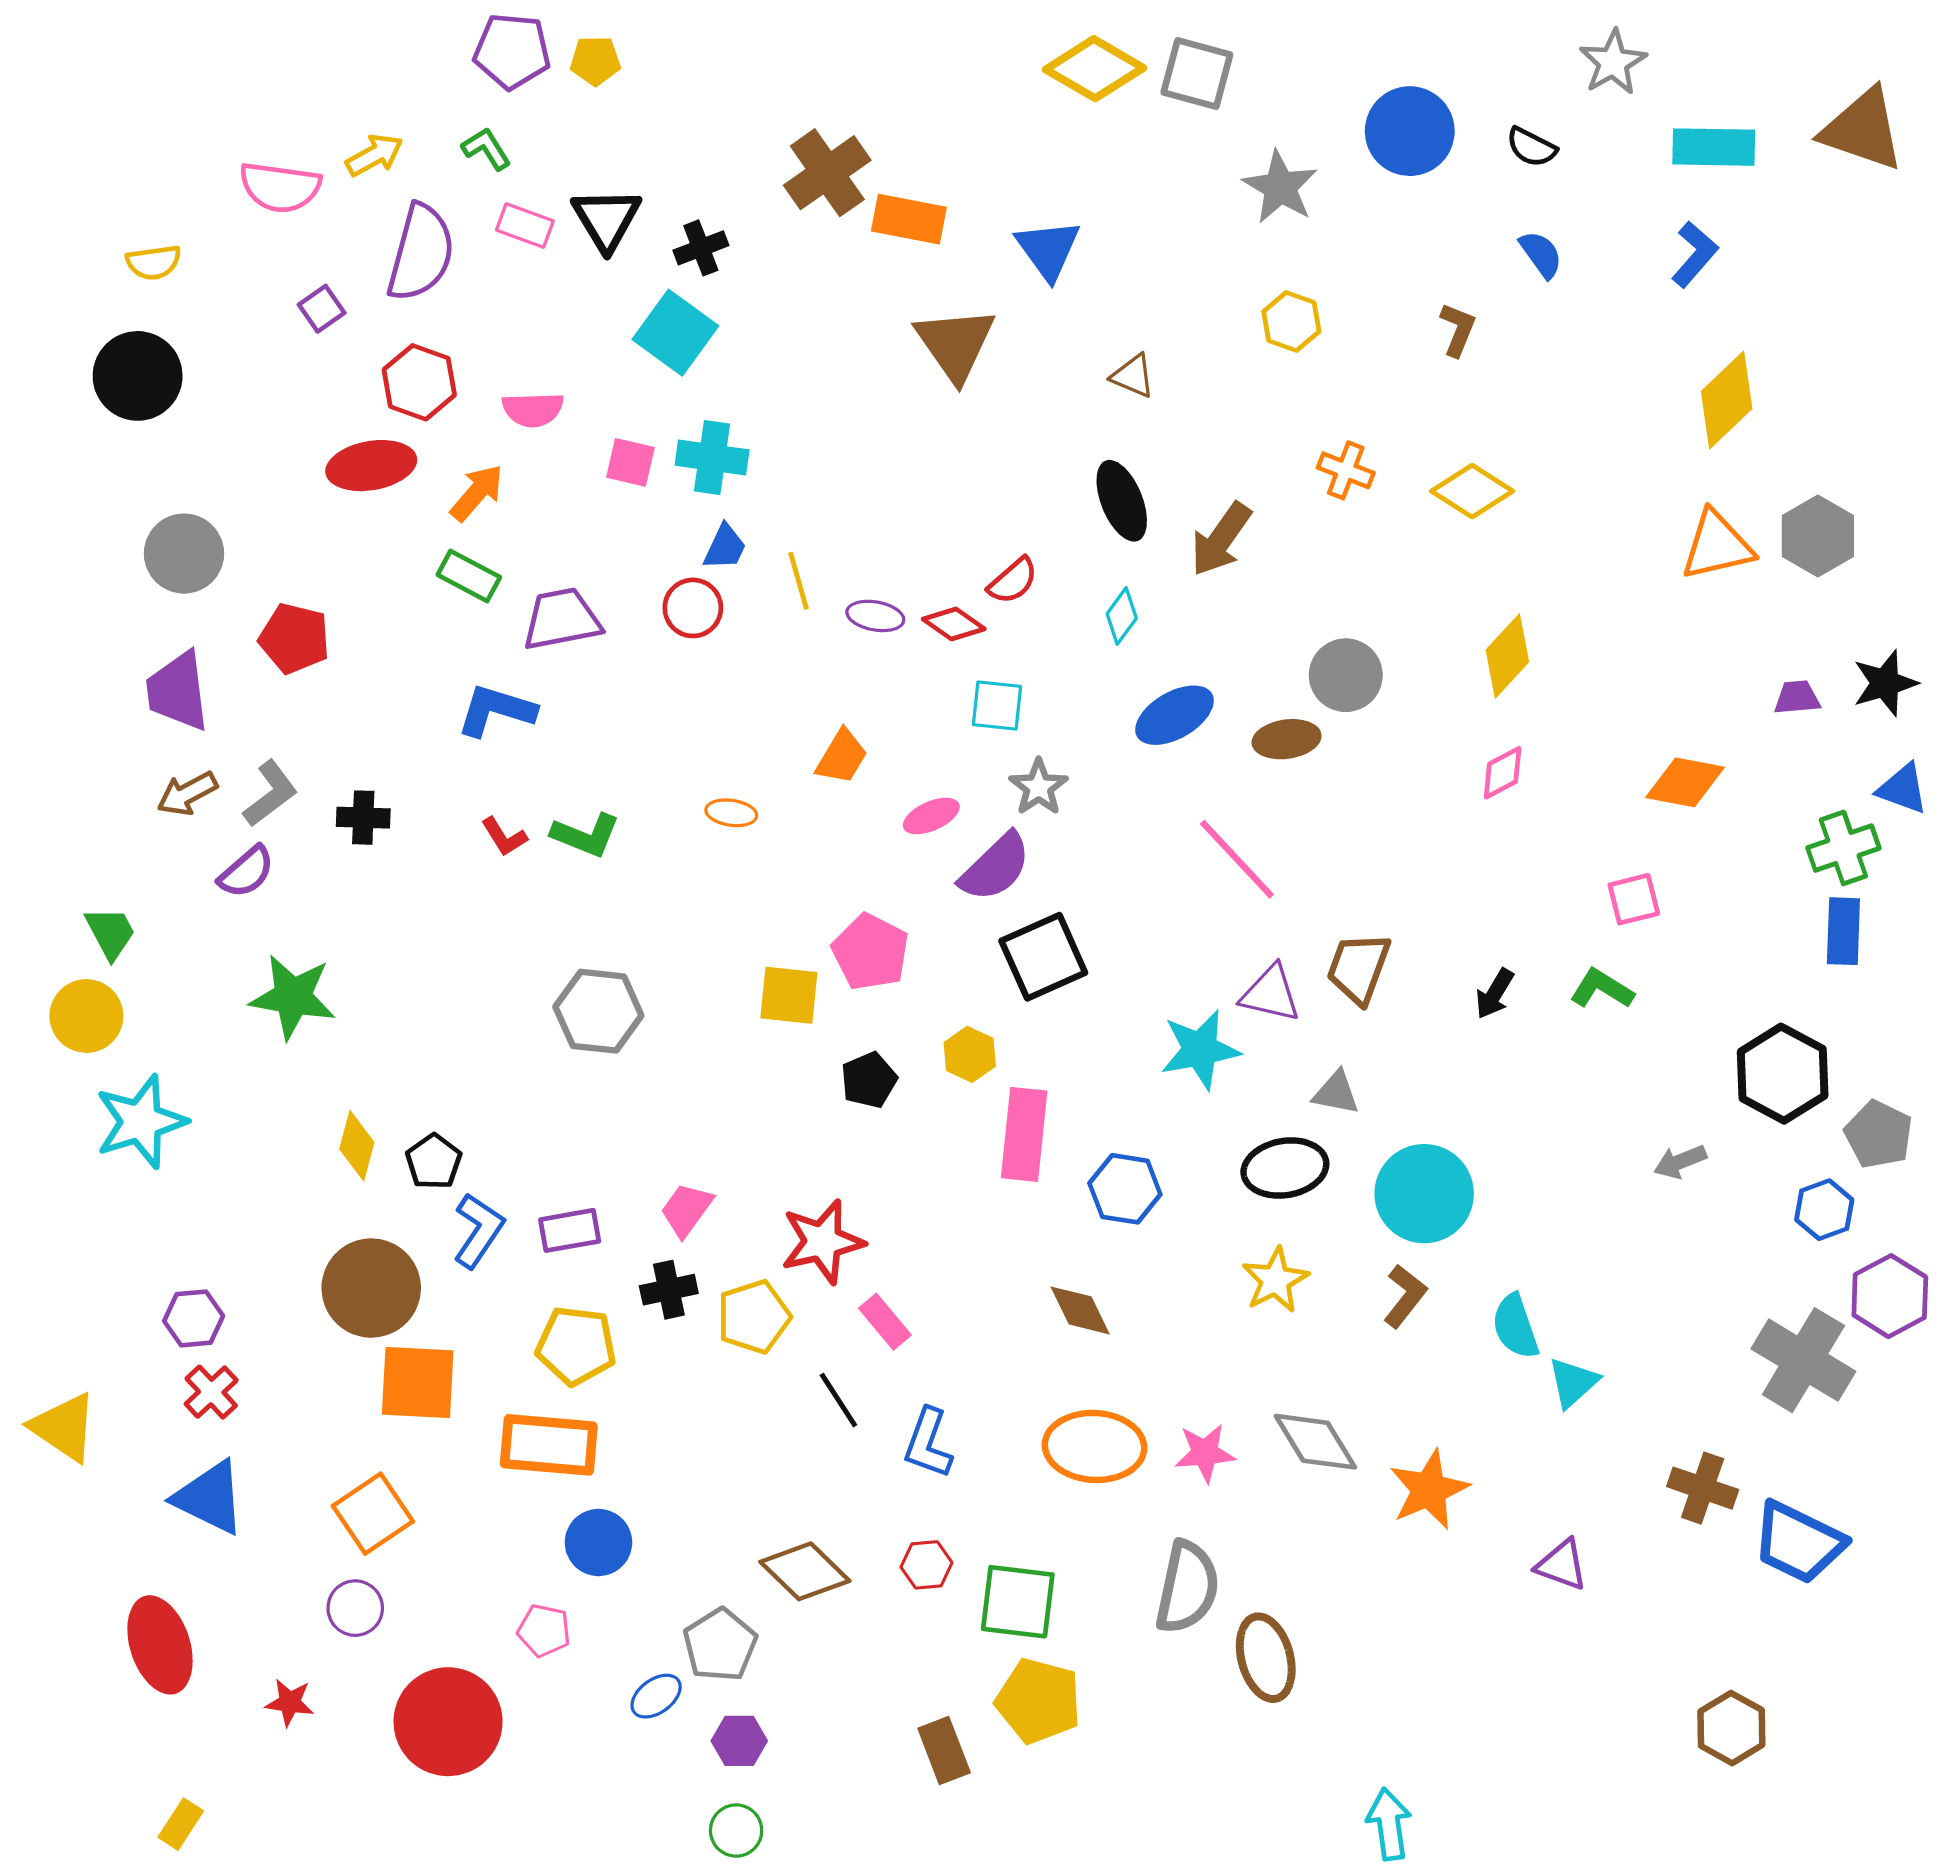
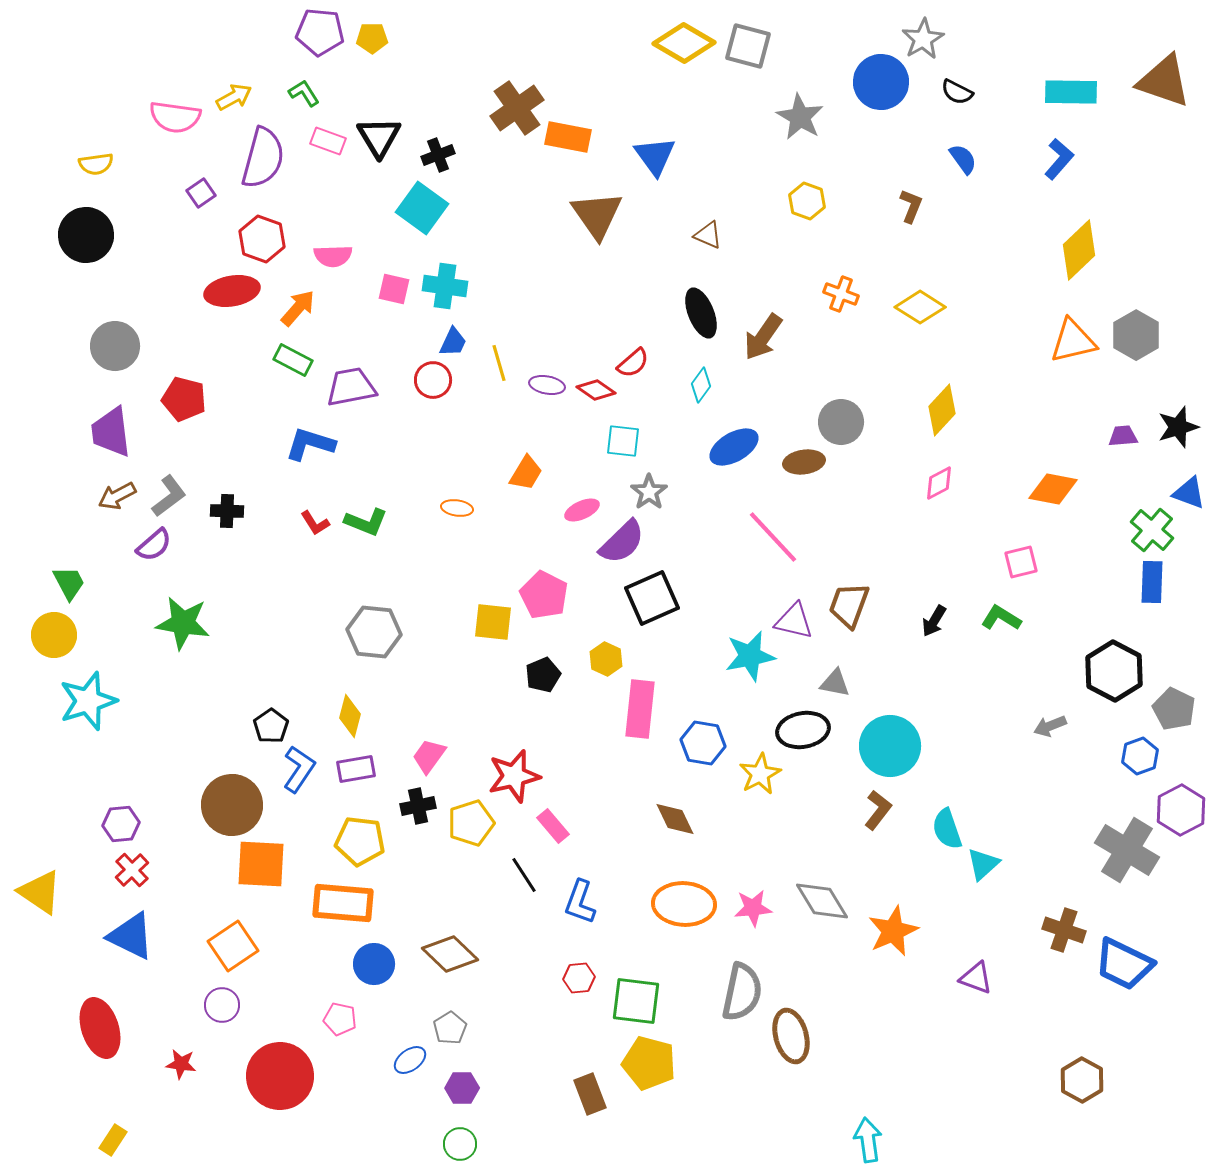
gray star: (1613, 62) -> (923, 39), moved
green cross: (1843, 848) -> (1152, 530), turned -30
yellow diamond: (357, 1146) -> (350, 716), moved
yellow star: (1275, 1280) -> (760, 774), moved
brown diamond: (805, 1571) -> (450, 954), moved
gray pentagon: (720, 1645) -> (450, 1028), size x0.7

